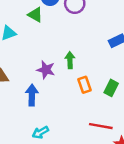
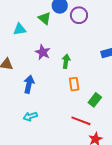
purple star: (46, 70) -> (43, 52), moved
green rectangle: (111, 88) -> (95, 100), moved

